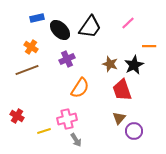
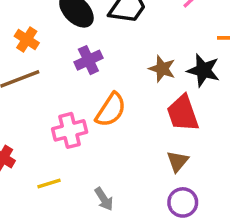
black star: (134, 65) -> (203, 70), turned -30
pink cross: (67, 119) -> (70, 130), moved
purple circle: (134, 131) -> (183, 202), moved

